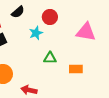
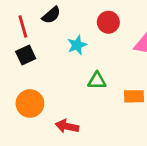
red circle: (50, 17) -> (108, 22), moved

